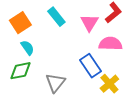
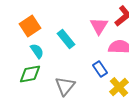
cyan rectangle: (56, 17) -> (66, 39), moved
blue rectangle: (90, 66) -> (100, 69), size x0.7

